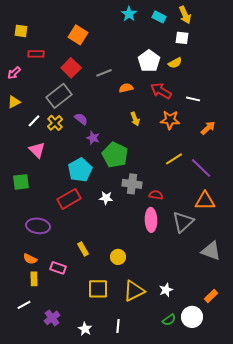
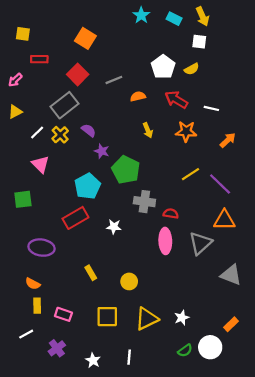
white star: (106, 198) -> (114, 227), moved
pink rectangle: (58, 268) -> (63, 314), moved

